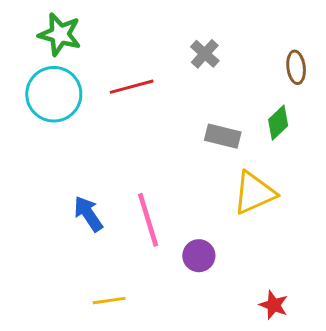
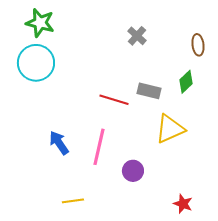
red line: (132, 87) -> (114, 100), moved, turned 32
pink line: (148, 220) -> (99, 147), turned 30

